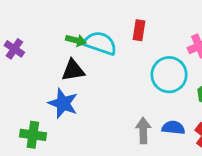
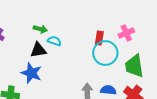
red rectangle: (139, 30) -> (99, 38), moved
cyan semicircle: (100, 43) -> (54, 41), moved, size x0.6

